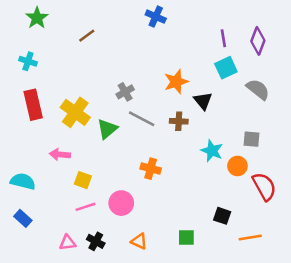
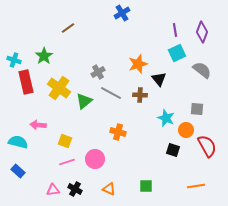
blue cross: (156, 17) -> (122, 13), turned 35
green star: (37, 18) -> (44, 56), moved
cyan cross: (28, 61) -> (14, 60), moved
pink arrow: (60, 154) -> (38, 125), moved
black square: (222, 216) -> (173, 150), moved

